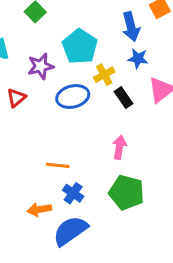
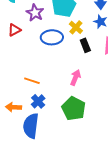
purple star: (41, 66) -> (35, 13), turned 30
yellow cross: (104, 75) -> (76, 27), turned -32
blue semicircle: (70, 231) -> (31, 126), turned -60

